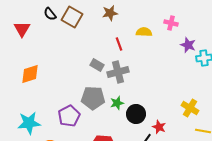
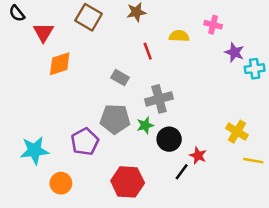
black semicircle: (50, 14) -> (17, 13), moved
red triangle: (22, 29) -> (43, 32), moved
gray cross: (118, 72) -> (159, 99), moved
orange diamond: (30, 74) -> (60, 64), moved

